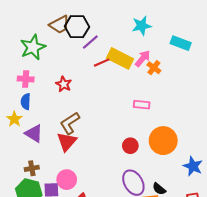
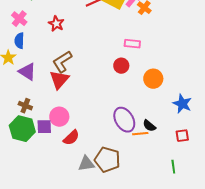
pink cross: (26, 79) -> (19, 19), turned 35
orange circle: (163, 141) -> (153, 79), size x0.7
red circle: (130, 146) -> (121, 66), moved
brown cross: (32, 168) -> (25, 106), turned 32

